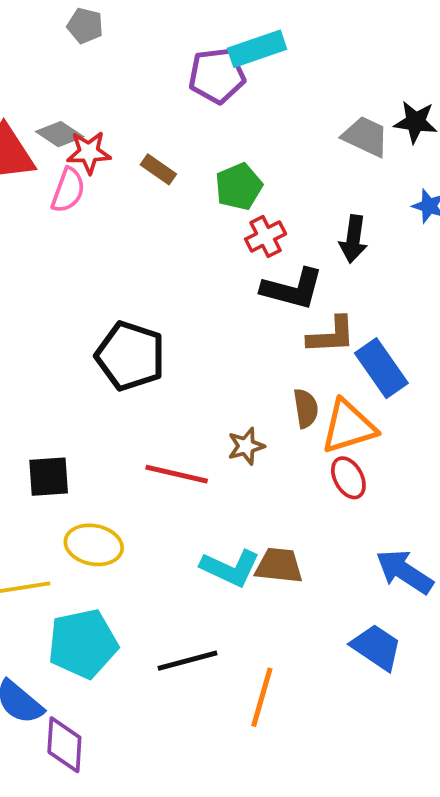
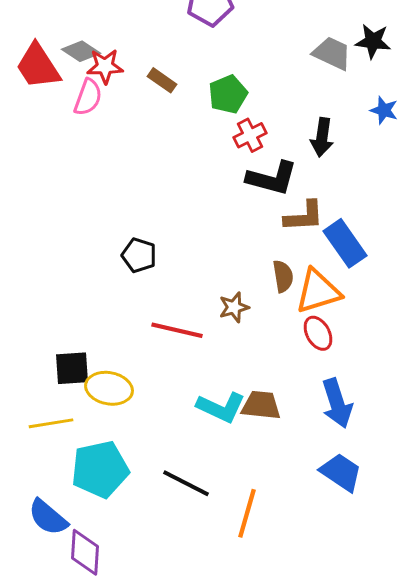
black pentagon: (130, 356) -> (139, 255), moved, size x0.6
black square: (49, 477) -> (72, 368), moved
blue arrow: (405, 572) -> (337, 403), moved, turned -141
black line: (188, 661) -> (186, 483), turned 42

